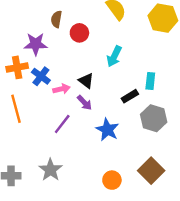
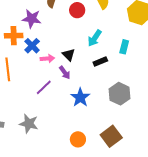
red circle: (79, 33) -> (77, 10), moved
cyan rectangle: (150, 81) -> (124, 47), moved
black rectangle: (130, 96) -> (100, 62), moved
gray star: (50, 170) -> (29, 124), turned -30

